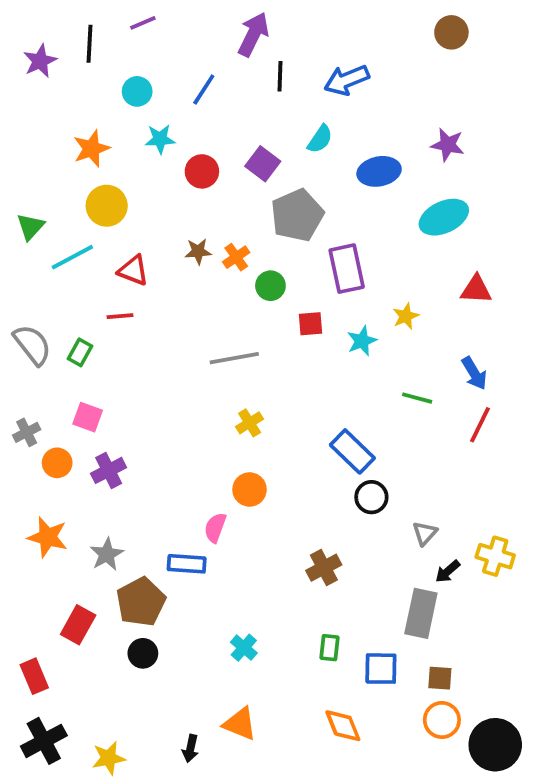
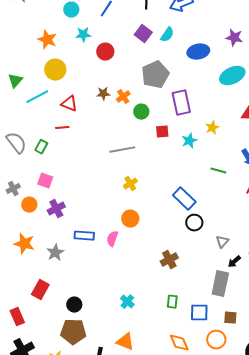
orange star: (91, 149) -> (47, 40), turned -30
purple square: (263, 164) -> (143, 34), moved
blue rectangle: (187, 564) -> (84, 236), moved
brown pentagon: (141, 602) -> (73, 332), moved, turned 30
orange circle: (442, 720) -> (216, 340), moved

